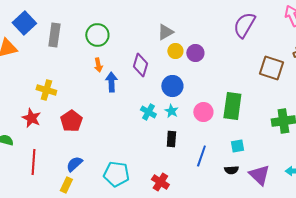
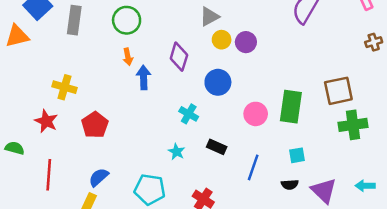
brown square: (271, 68) -> (338, 91), moved, turned -30
cyan star: (171, 111) -> (177, 152), moved
black rectangle: (171, 139) -> (217, 147), turned -70

